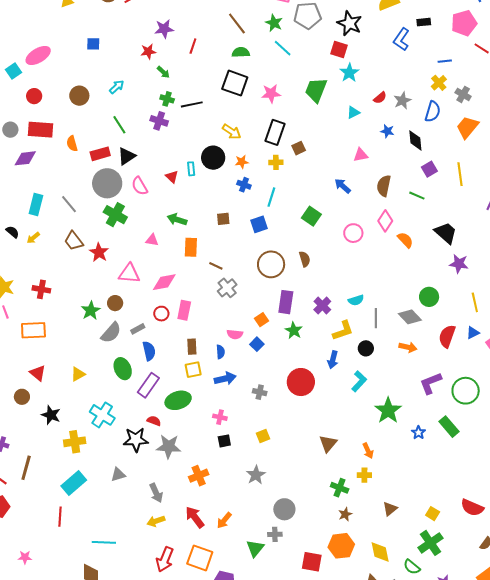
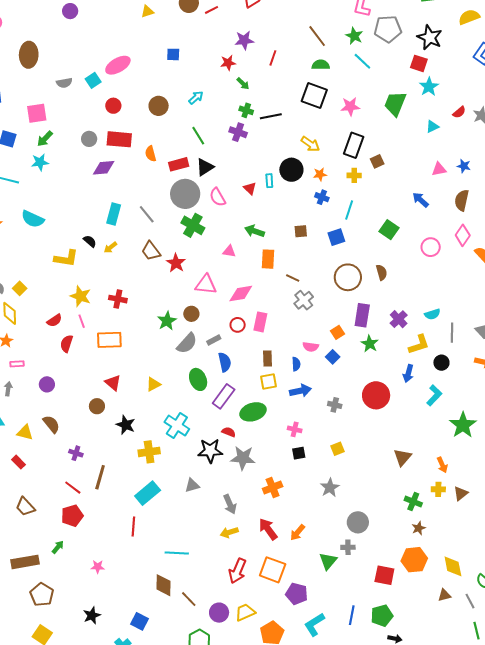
blue star: (387, 131) -> (464, 166), moved
brown triangle: (390, 509) -> (461, 493), moved

